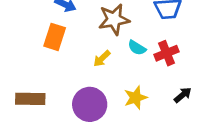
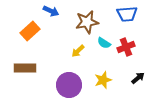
orange rectangle: (55, 37) -> (30, 31), moved, turned 30
brown rectangle: (30, 99) -> (25, 68), moved

